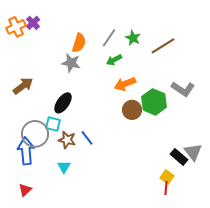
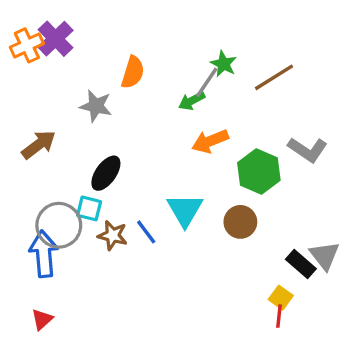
purple cross: (33, 23) -> (55, 39), size x1.5
gray line: (109, 38) -> (207, 82), moved
gray star: (71, 63) -> (96, 106), moved
brown circle: (132, 110) -> (240, 222), moved
cyan triangle: (64, 167) -> (185, 210), moved, size x1.6

